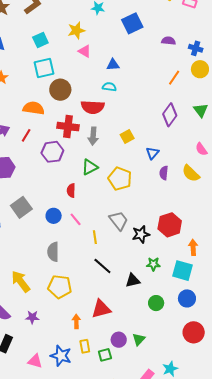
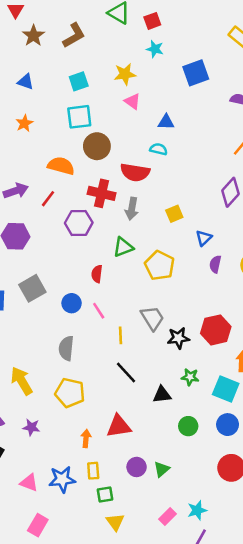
green square: (105, 355) -> (105, 495), moved
blue star: (61, 356) -> (62, 479), turned -30

